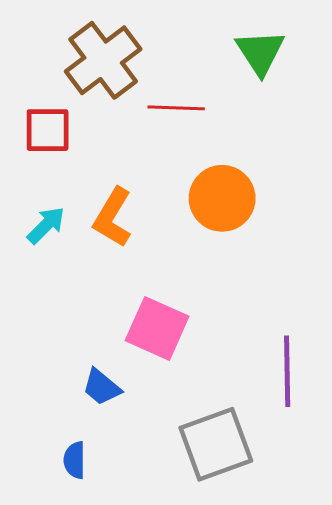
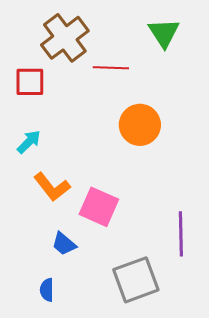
orange L-shape: (113, 217) -> (52, 187), moved, turned -69

